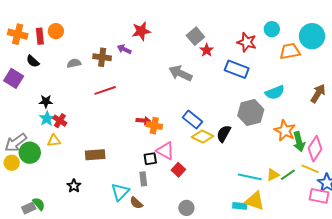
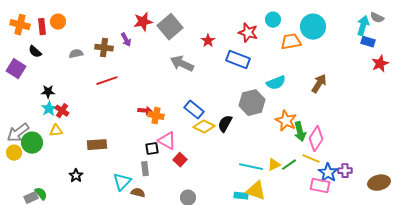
gray square: (195, 36) -> (170, 27), moved, size x1.4
purple arrow: (124, 49) -> (126, 40), turned -144
brown semicircle: (136, 203) -> (138, 193), turned 152

